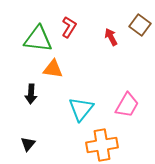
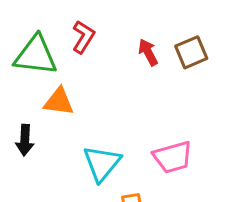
brown square: (140, 25) -> (191, 52), moved, turned 30
pink trapezoid: (127, 105) -> (173, 157), turned 44

